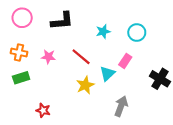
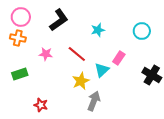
black L-shape: (62, 21) -> (59, 20), turned -30
cyan circle: (137, 33) -> (142, 31), moved
orange cross: (19, 53) -> (18, 38), moved
gray arrow: (121, 106) -> (94, 101), moved

